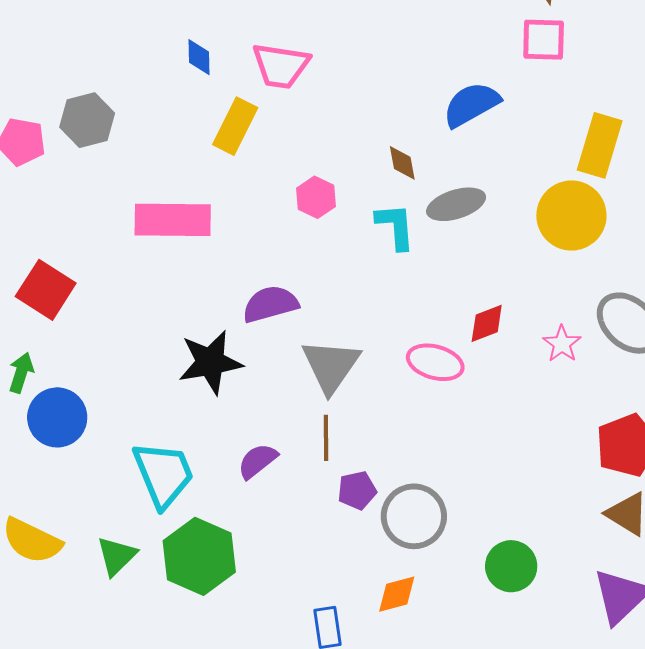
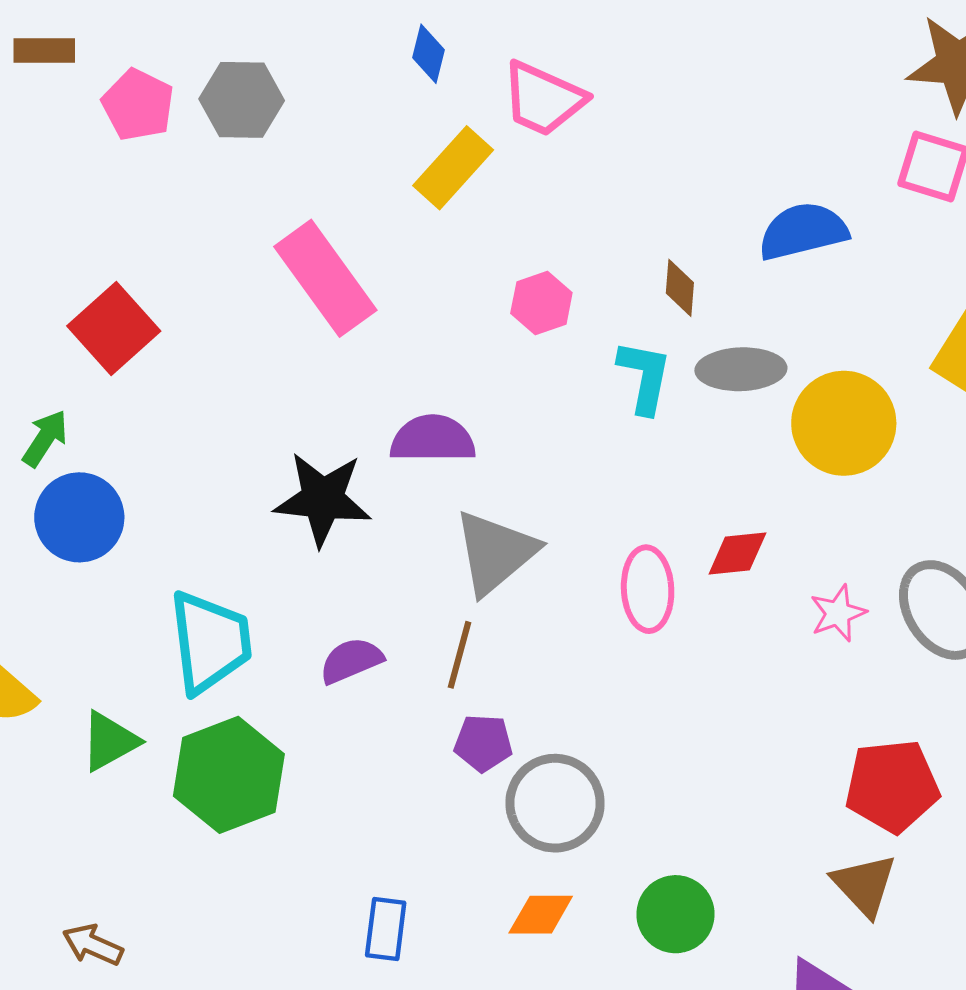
yellow circle: (571, 216) -> (844, 423), moved
pink rectangle: (173, 220) -> (325, 278), turned 38
pink ellipse: (435, 362) -> (648, 589), turned 56
orange diamond: (397, 594) -> (541, 915), moved

